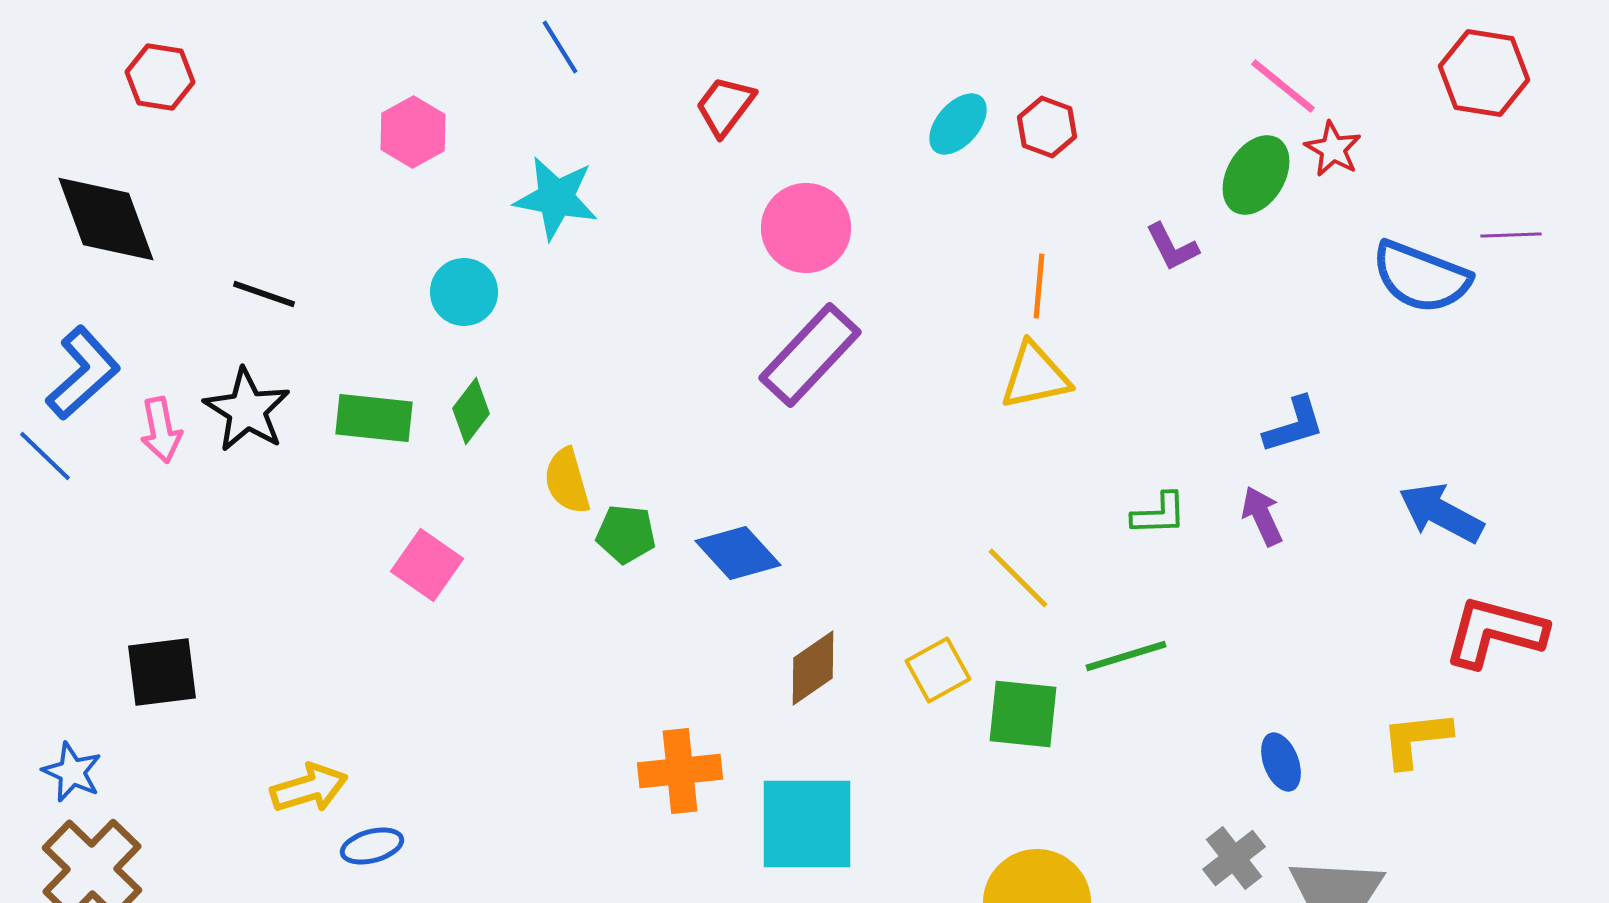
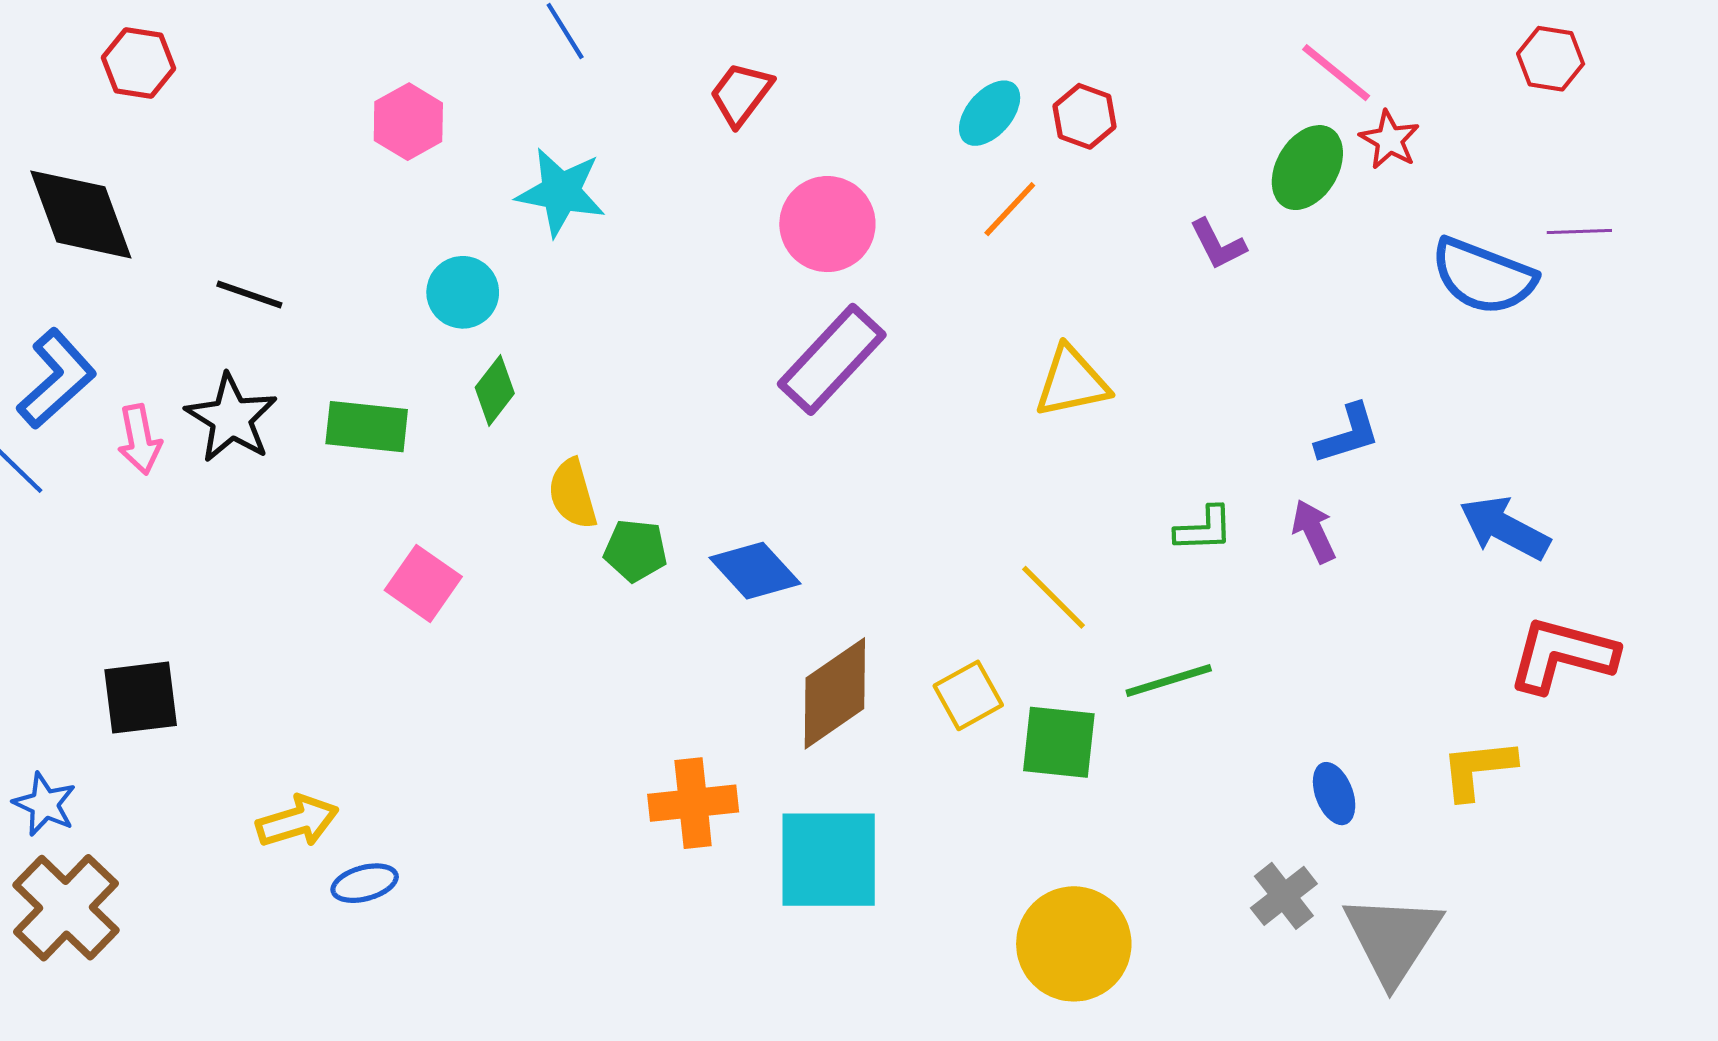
red hexagon: (1484, 73) -> (1551, 59), size x0.7
orange line: (1039, 286) -> (1010, 209), moved, turned 38
green diamond: (471, 411) -> (495, 390), moved
brown diamond: (813, 668) -> (835, 693), size x1.4

